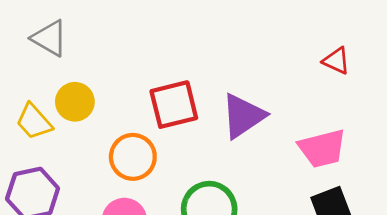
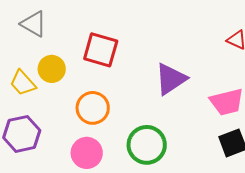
red square: (174, 105) -> (101, 50), moved, turned 30

